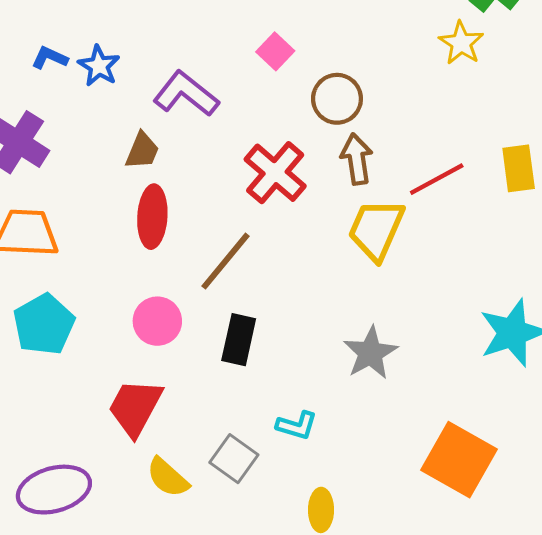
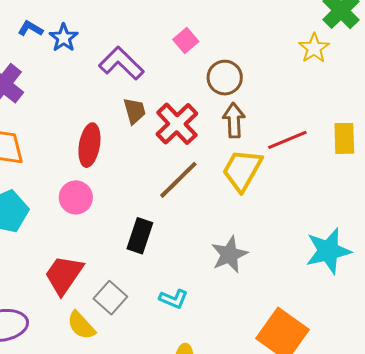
brown trapezoid: (142, 151) -> (135, 111), moved, turned -44
brown line: (225, 261) -> (178, 180), moved
pink circle: (157, 321) -> (76, 197), moved
gray square: (234, 459) -> (110, 298), moved

